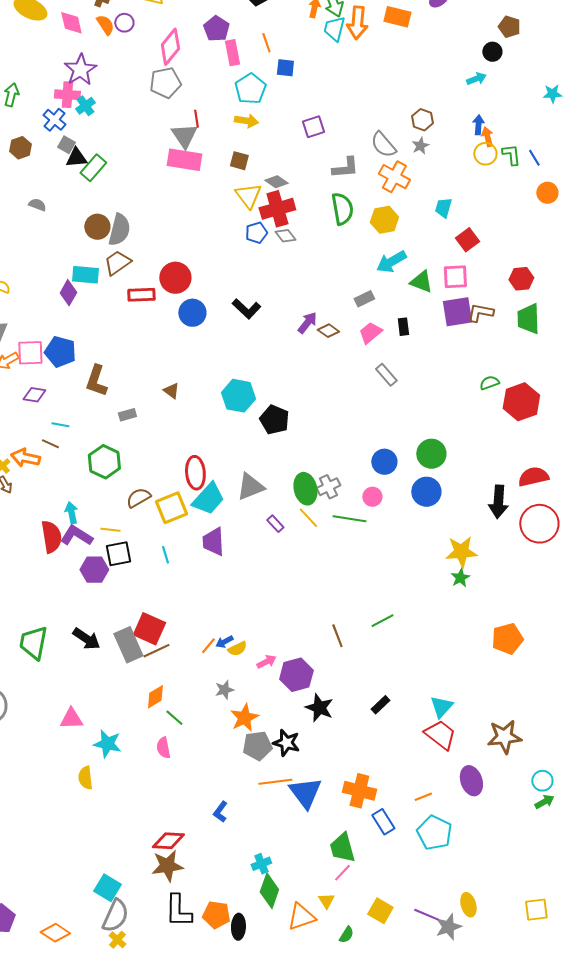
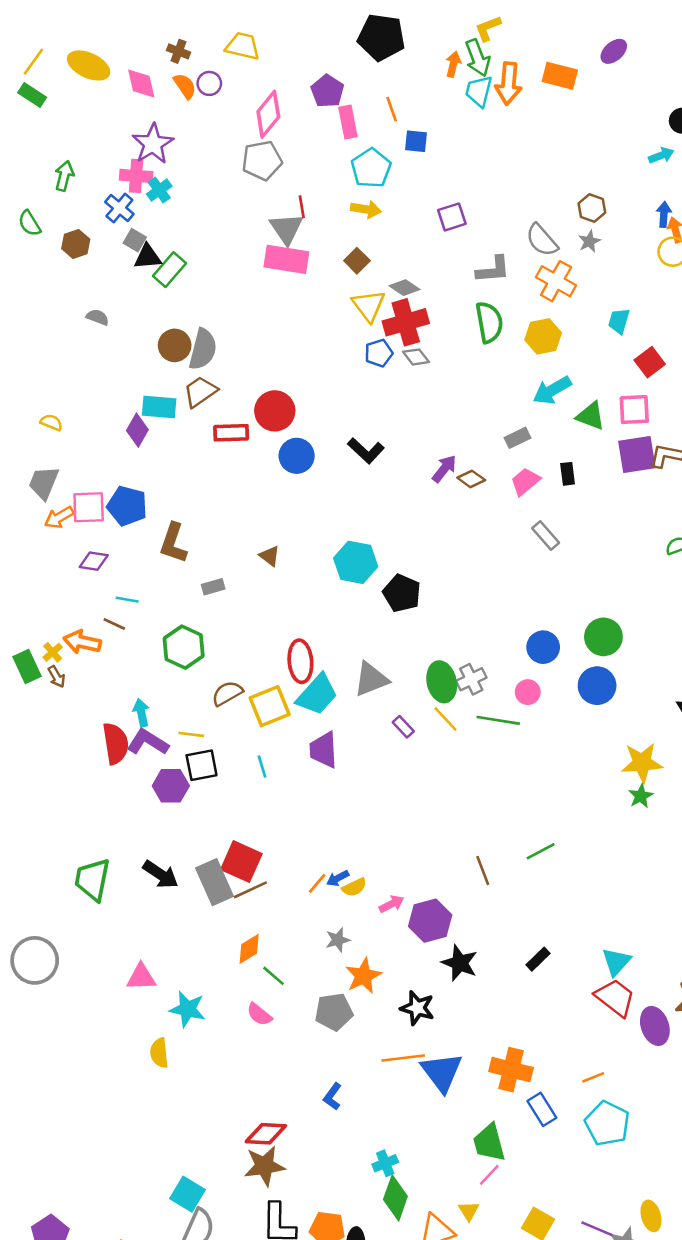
brown square: (239, 161) -> (357, 261), turned 30
gray pentagon: (257, 746) -> (334, 1012), moved
pink semicircle: (163, 748) -> (259, 1014), turned -40
purple ellipse: (471, 781) -> (655, 1026), moved

